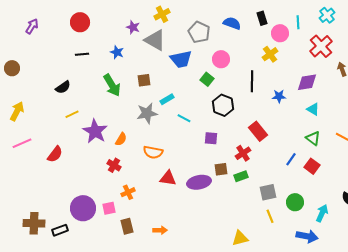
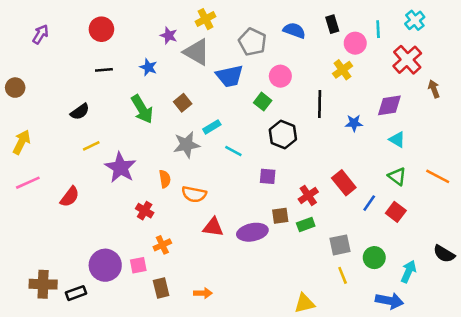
brown square: (144, 80) -> (183, 103), turned -32
red rectangle: (258, 131) -> (344, 183), moved
orange semicircle: (121, 139) -> (165, 179), moved, turned -40

